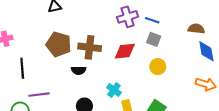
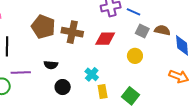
brown semicircle: (196, 29) -> (162, 30), moved
gray square: (154, 39) -> (142, 31), moved
black semicircle: (79, 70) -> (51, 65), moved

